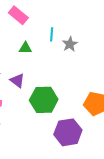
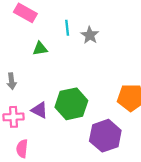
purple triangle: (17, 80) -> (40, 110), moved

